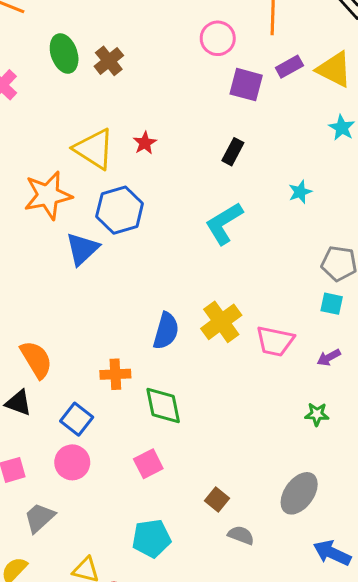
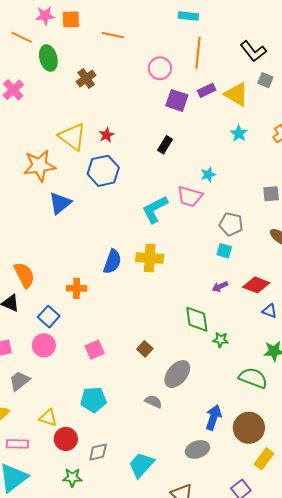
green ellipse: (64, 54) -> (48, 58), moved
blue hexagon: (120, 210) -> (103, 171), moved
cyan L-shape: (224, 223) -> (155, 209), moved
yellow cross: (221, 322) -> (150, 258), turned 36
pink trapezoid: (275, 341) -> (190, 196), moved
green diamond: (163, 406) -> (197, 319), moved
green star: (317, 414) -> (221, 340), moved
gray ellipse: (299, 493) -> (177, 374), moved
brown square: (217, 499) -> (145, 349), moved
blue arrow: (332, 553) -> (214, 417), turned 80

